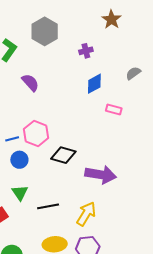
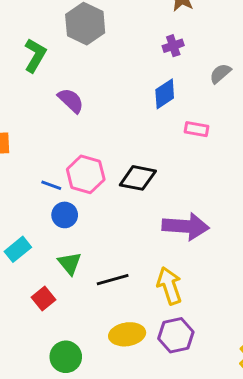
purple cross: (86, 51) -> (173, 46), moved
blue line: (12, 139) -> (51, 185), turned 40
black diamond: (63, 155) -> (138, 178), moved
yellow arrow: (86, 214) -> (169, 286), turned -45

